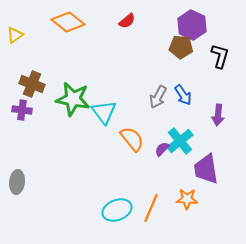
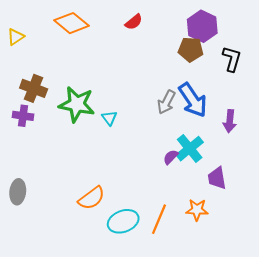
blue arrow: (183, 95) -> (193, 100), size x1.6
cyan triangle: (104, 112) -> (109, 118), size x0.6
orange semicircle: (132, 139) -> (92, 198), moved, turned 92
purple trapezoid: (206, 169) -> (217, 178), size x0.7

